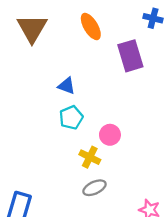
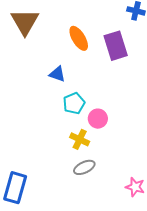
orange ellipse: (91, 27) -> (79, 38), moved
cyan pentagon: (71, 117) -> (74, 103), moved

